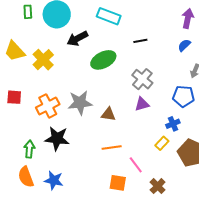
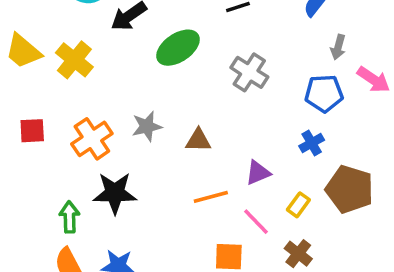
gray star: (80, 103) -> (147, 126), size x0.7
purple triangle: (142, 104) -> (258, 173), moved
yellow rectangle: (162, 143) -> (298, 205), moved

